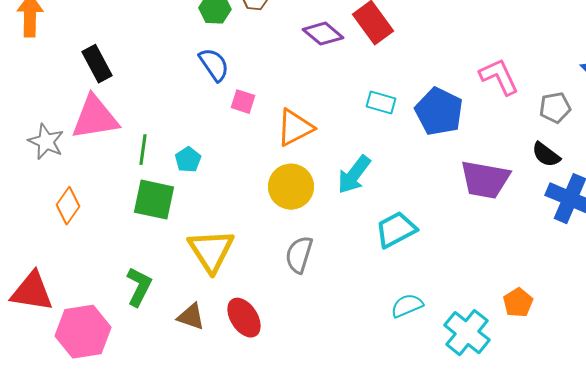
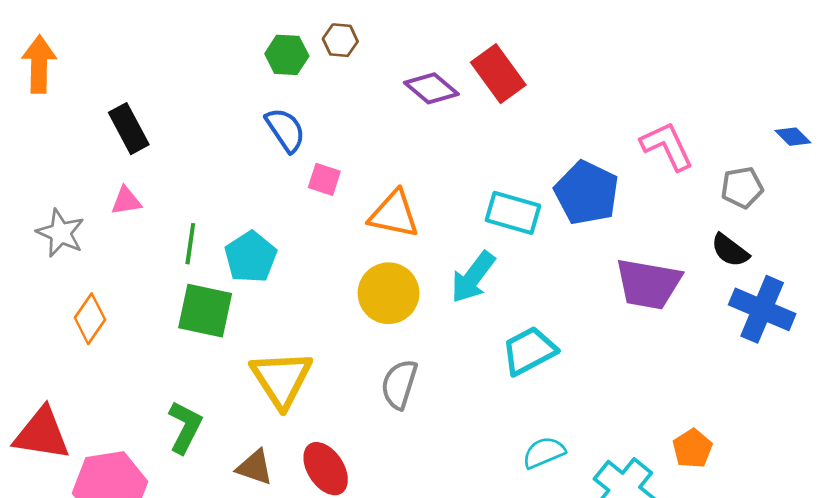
cyan rectangle: (381, 103) -> (513, 213), moved, size x1.4
pink triangle: (95, 118) -> (126, 201), size x0.5
orange triangle: (295, 128) -> (394, 214), turned 39
cyan pentagon: (188, 160) -> (251, 257), size x1.5

